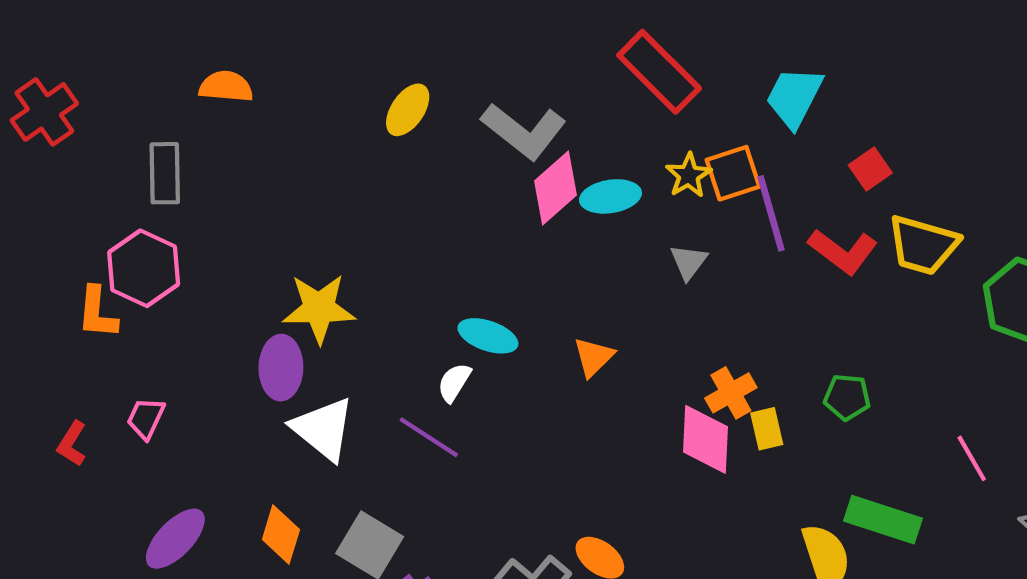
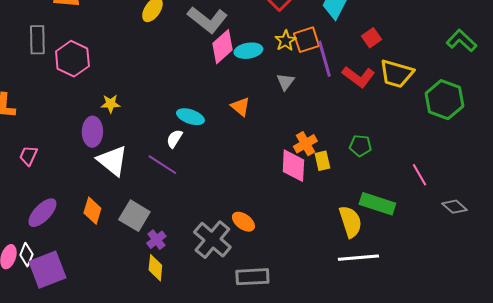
pink hexagon: (144, 268) -> (72, 59), moved
yellow star: (319, 308) -> (110, 104), size x0.6
orange triangle: (594, 357) -> (240, 107), moved, turned -35

